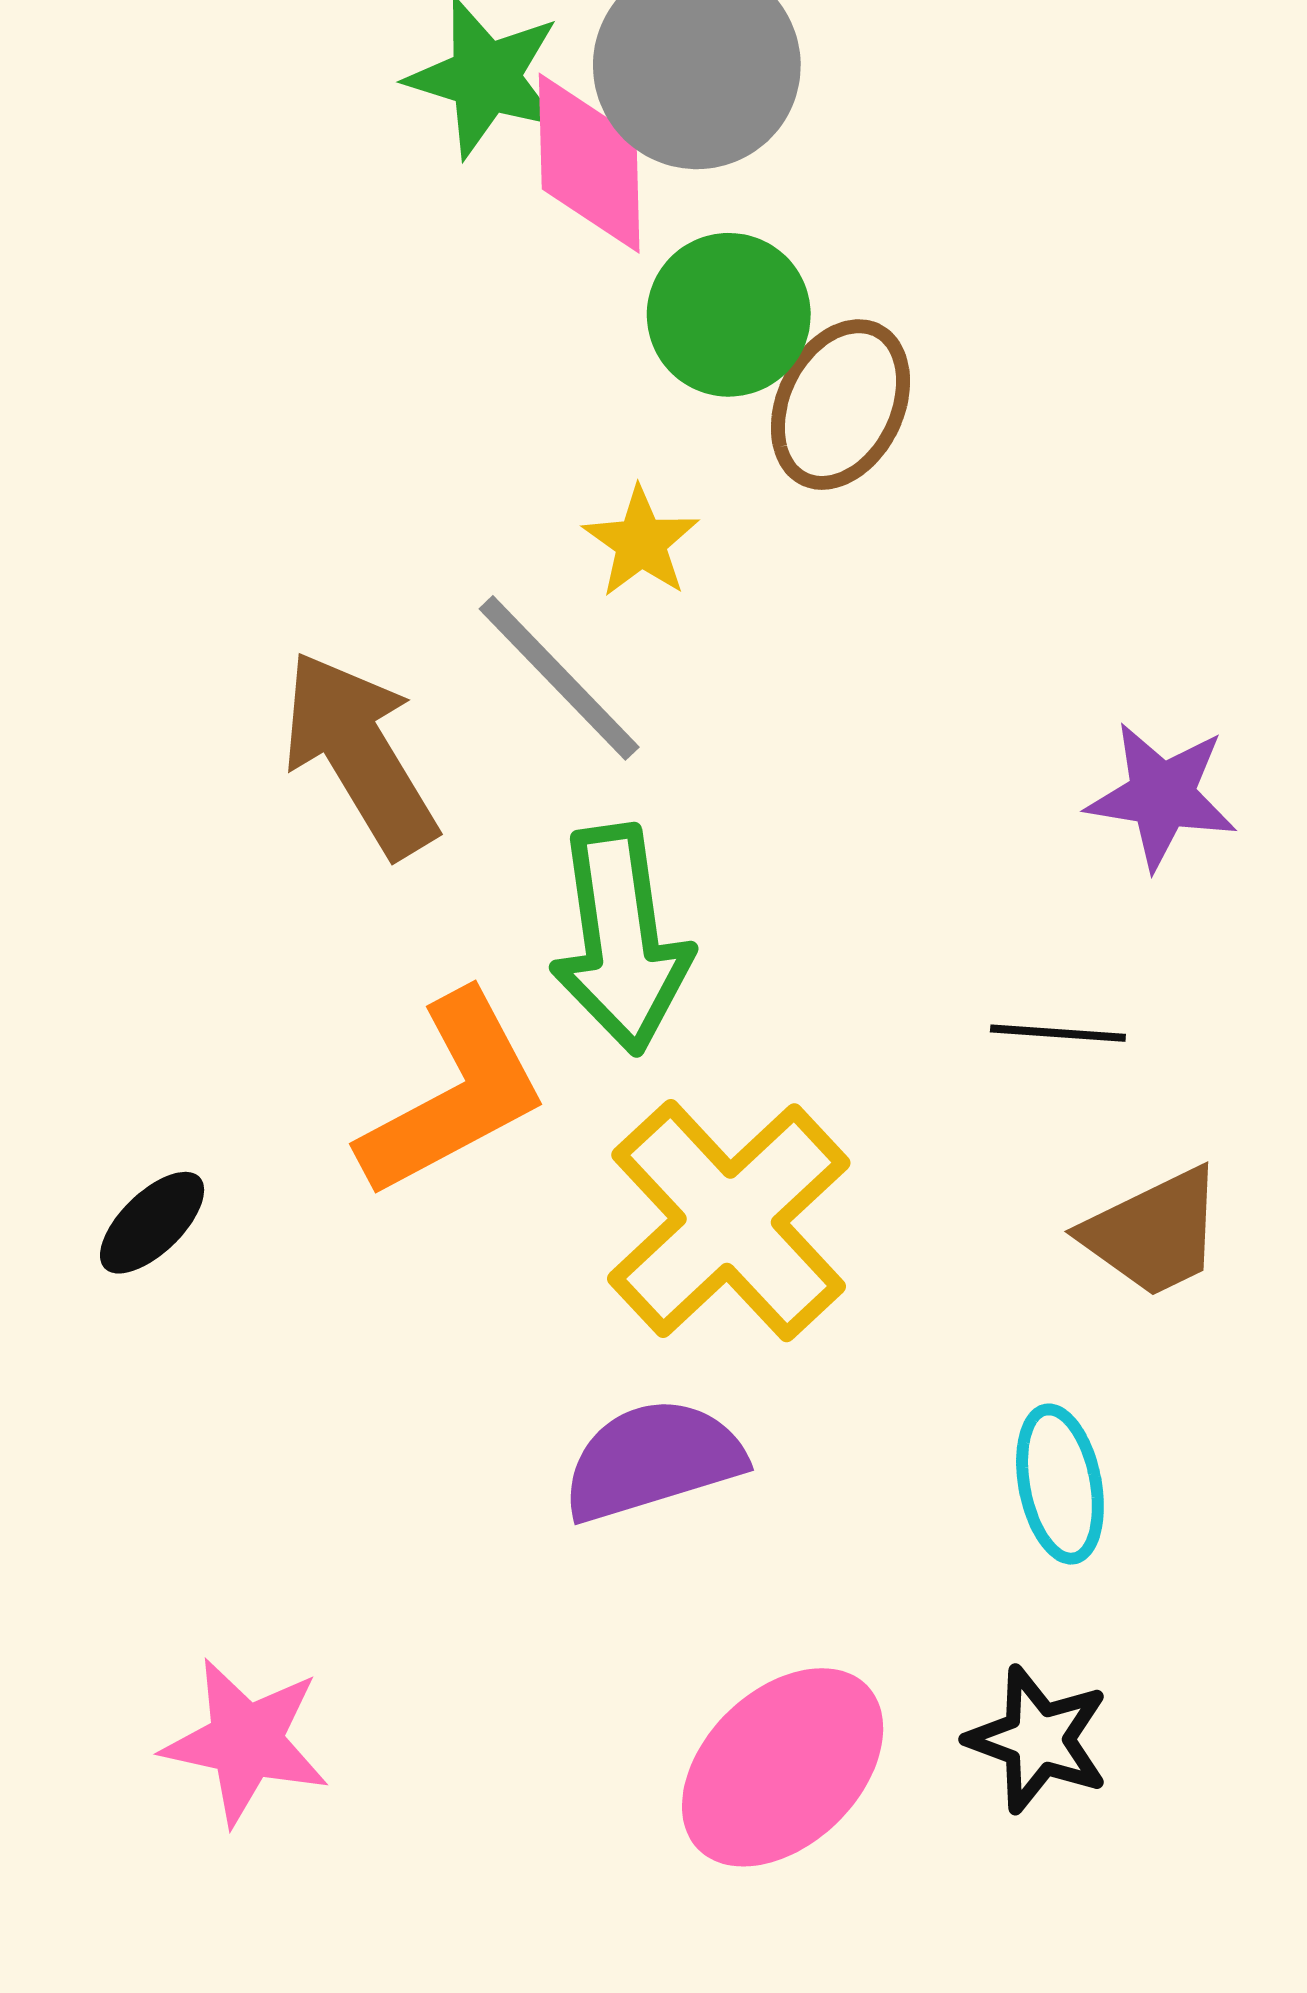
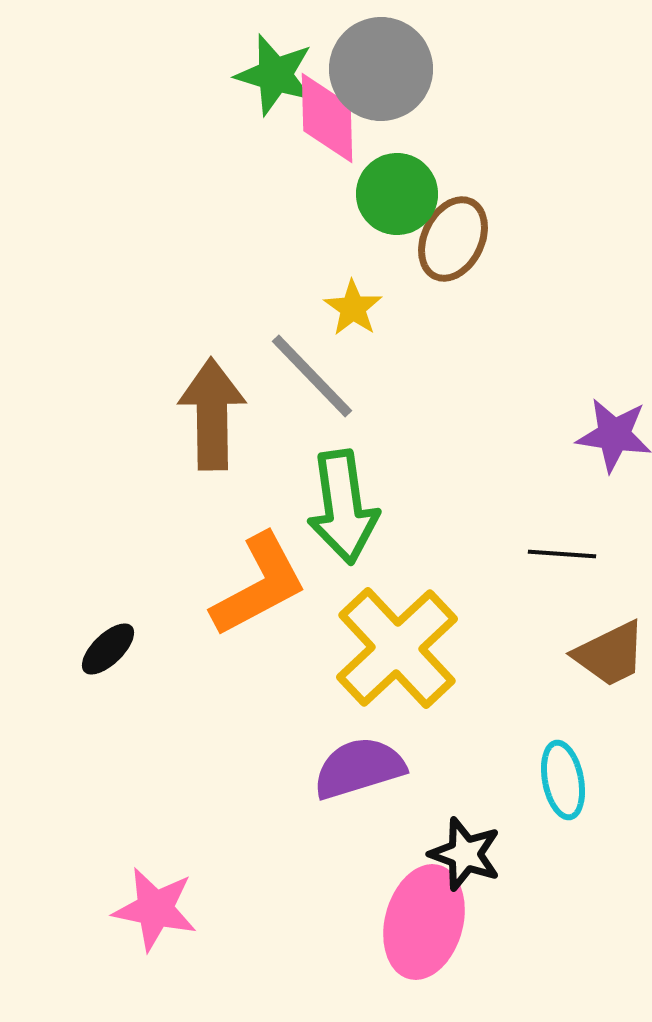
brown arrow: (360, 754) -> (212, 414), turned 30
black star: (1038, 1739) -> (465, 854), moved
pink ellipse: (783, 1767) -> (424, 922), turned -31

